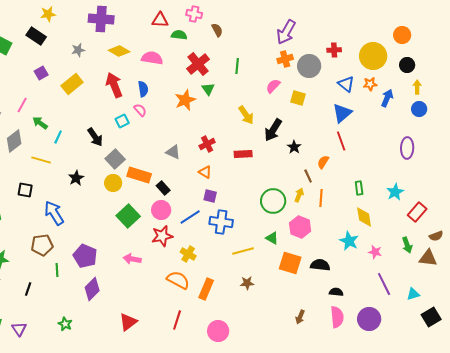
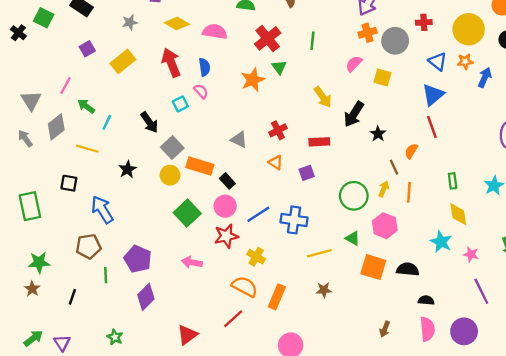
purple square: (210, 196) -> (307, 173), moved, turned -32
red line: (177, 320) -> (233, 319), moved, turned 30

